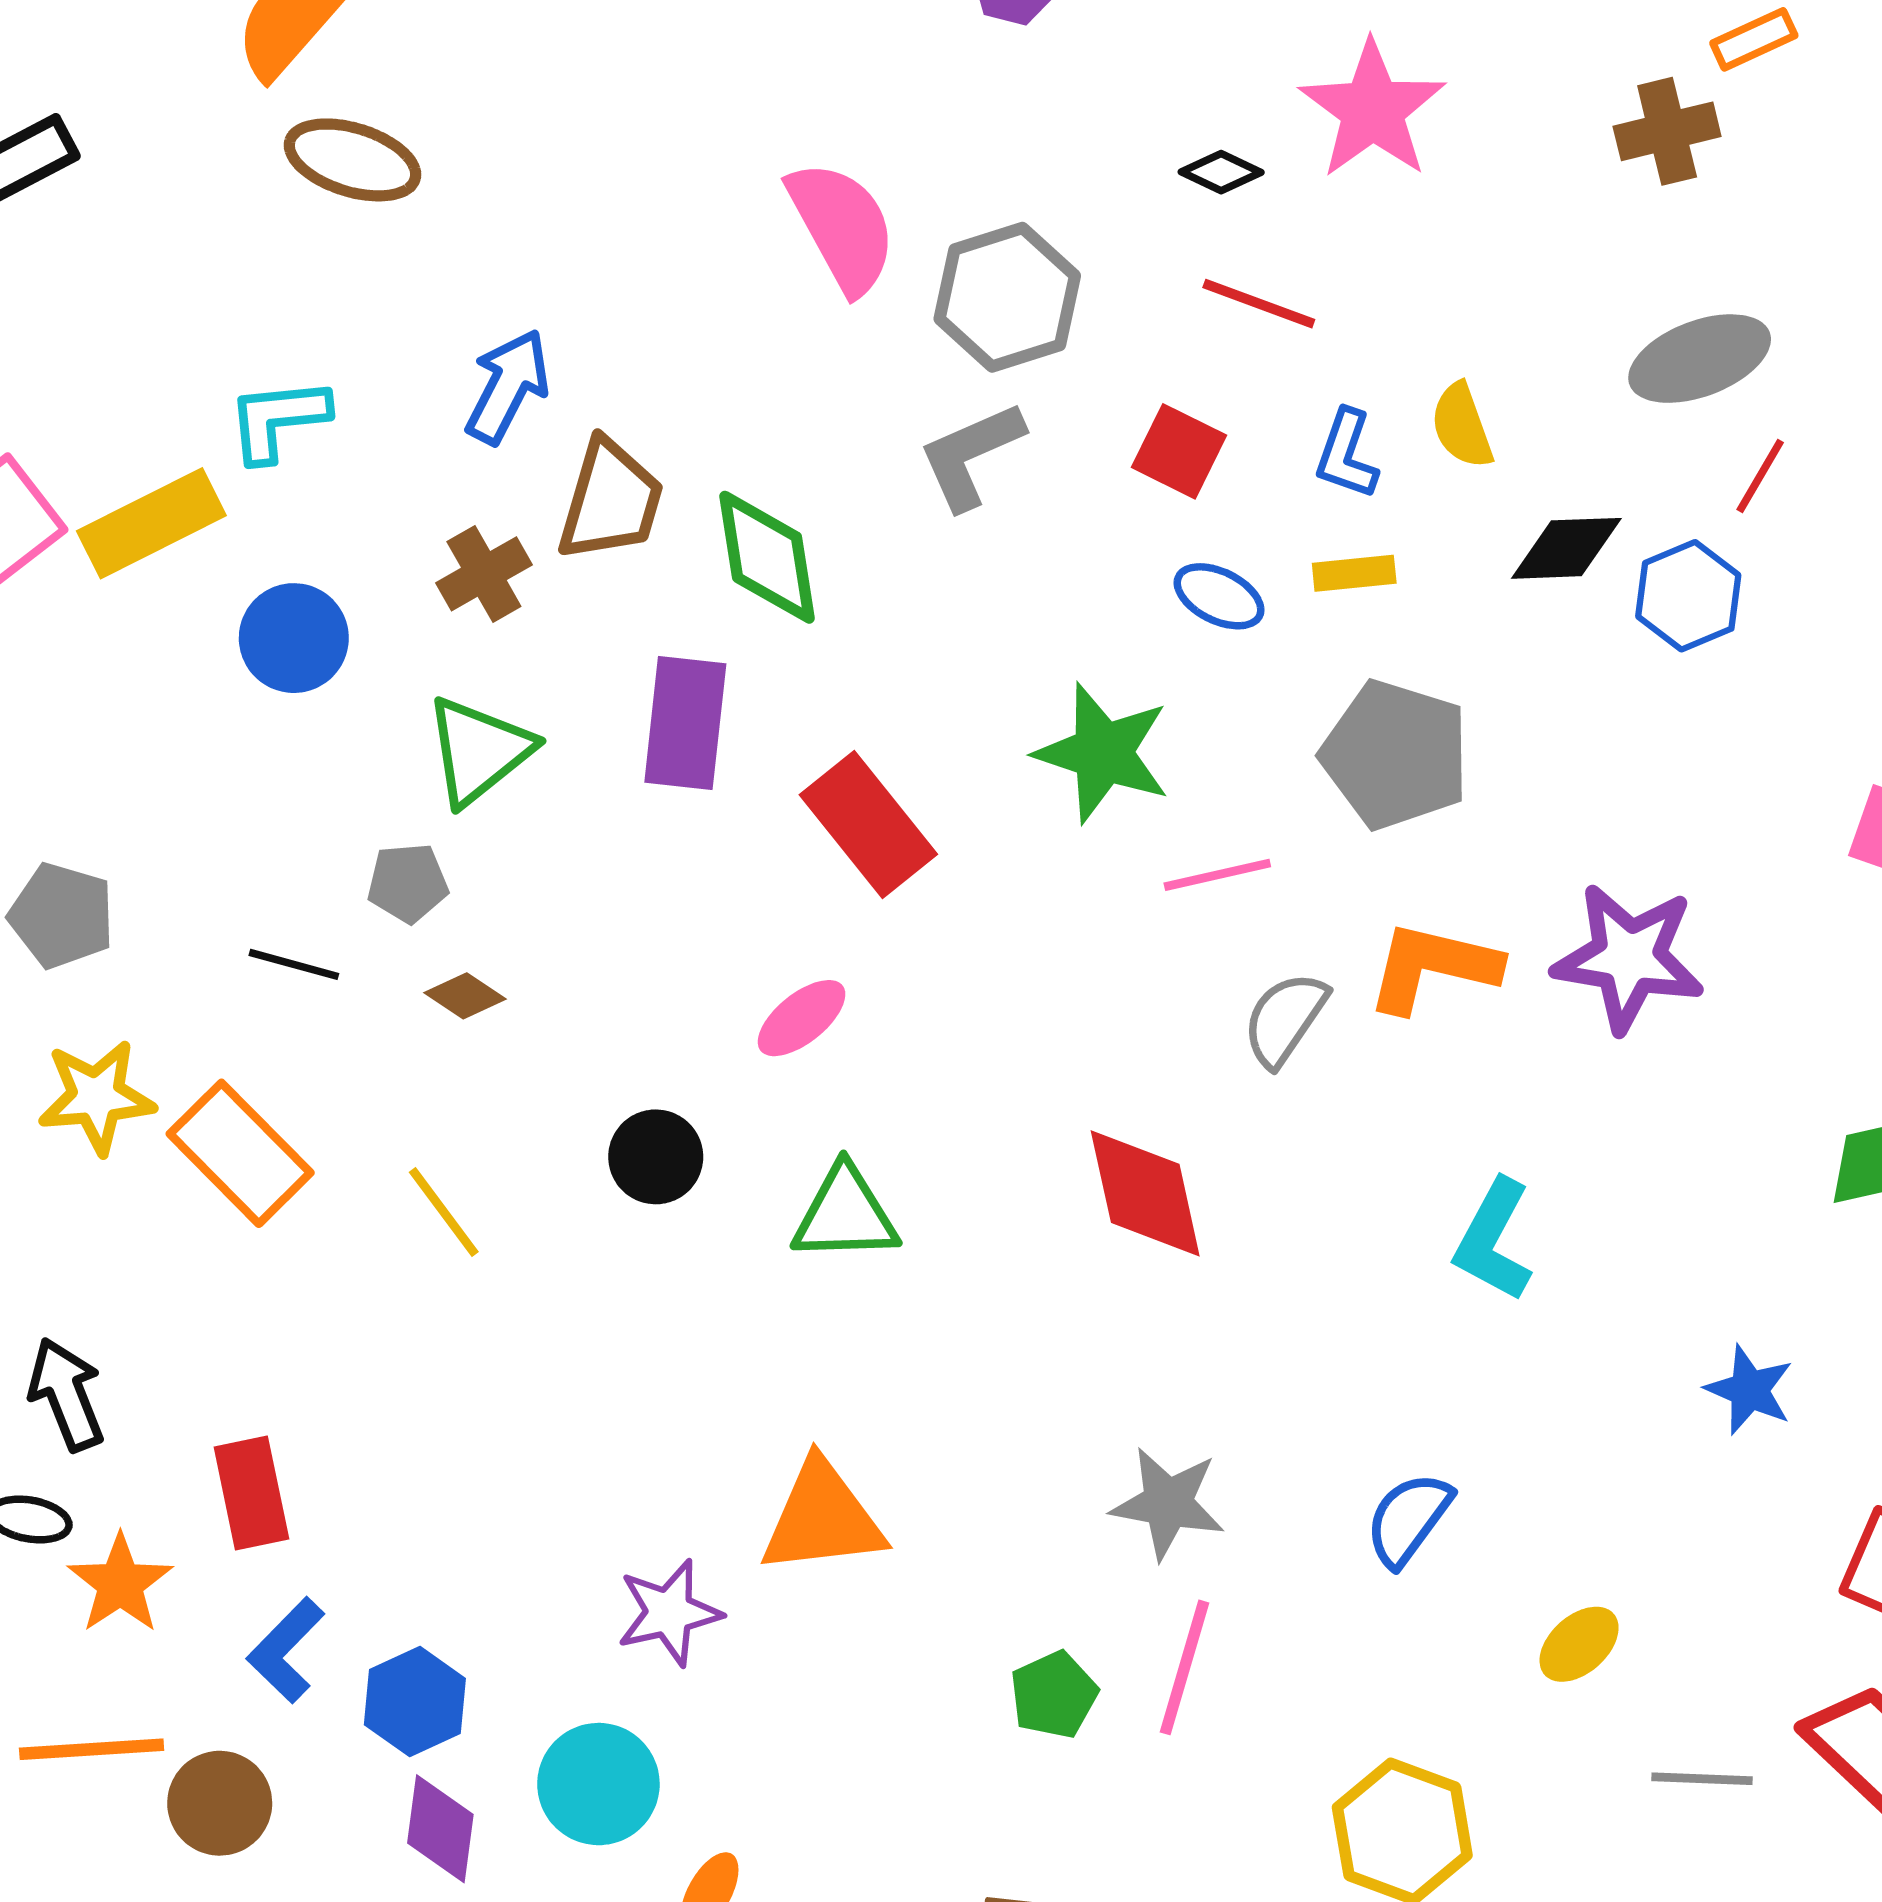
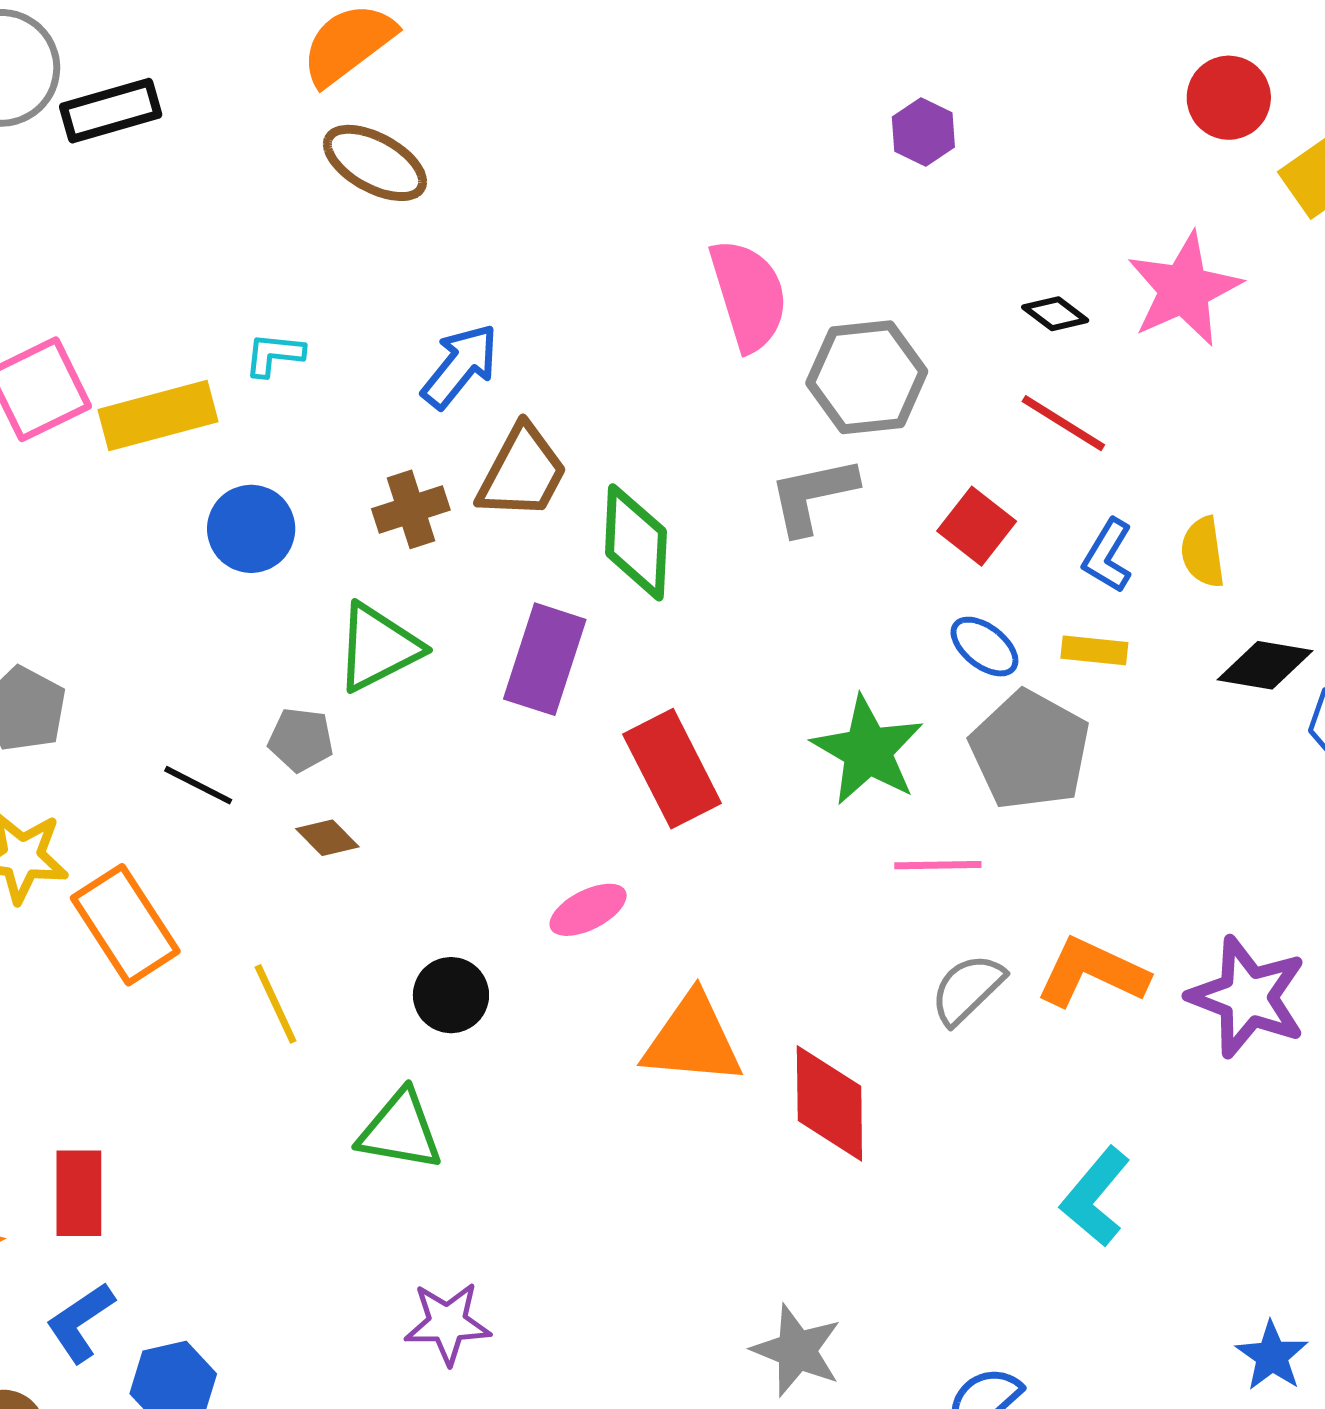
cyan L-shape: (278, 419) -> (274, 355), size x0.7
gray pentagon: (1395, 755) -> (1030, 750), moved
green triangle: (845, 1214) -> (400, 1130), moved
orange triangle: (822, 1518) -> (693, 1040), moved
purple star: (669, 1613) -> (448, 1323), moved

